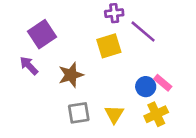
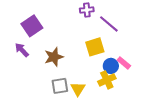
yellow square: (109, 46) -> (95, 47), moved
yellow triangle: (114, 114) -> (78, 89), moved
yellow cross: (156, 114) -> (107, 80), moved

